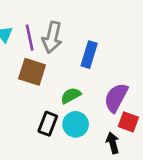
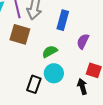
purple semicircle: (116, 98) -> (83, 41), moved, size x0.7
black rectangle: (48, 124) -> (34, 84), moved

